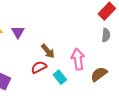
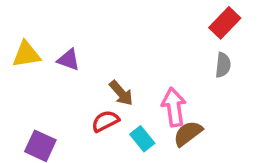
purple triangle: (18, 32) -> (68, 60), turned -40
brown semicircle: (99, 74) -> (188, 133), moved

